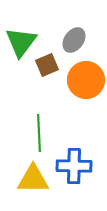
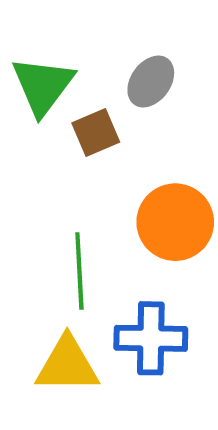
orange circle: (86, 80) -> (175, 222), moved

